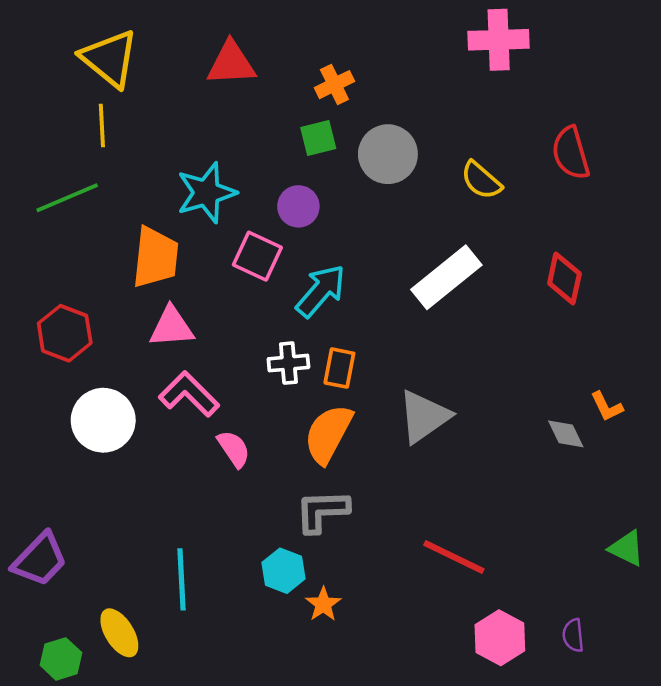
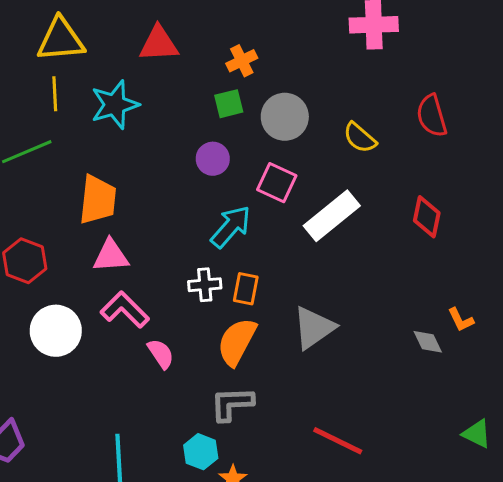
yellow triangle: (109, 58) -> (61, 40), turned -44
cyan star: (206, 193) -> (115, 105), moved
pink square: (257, 256) -> (277, 183), moved

